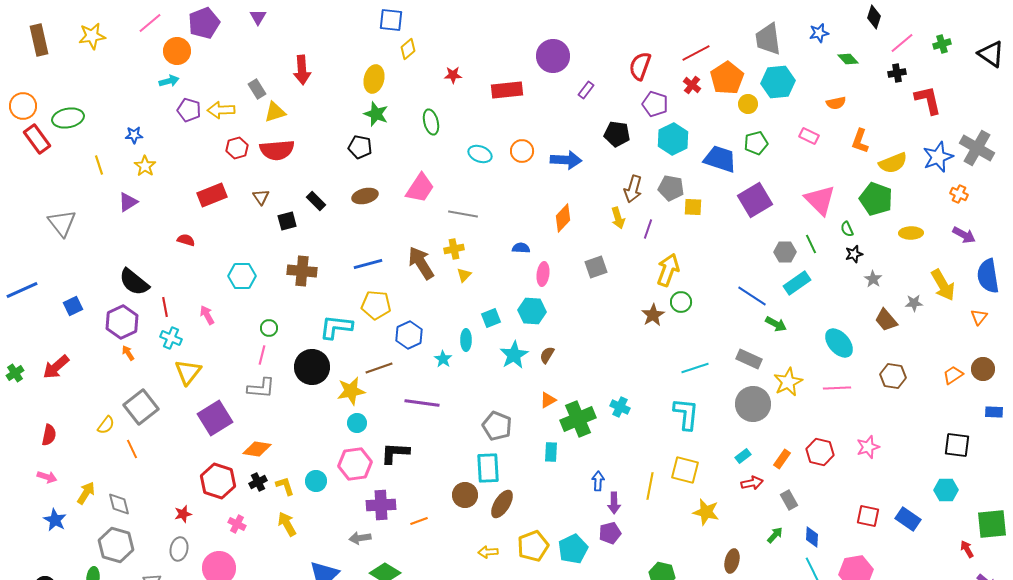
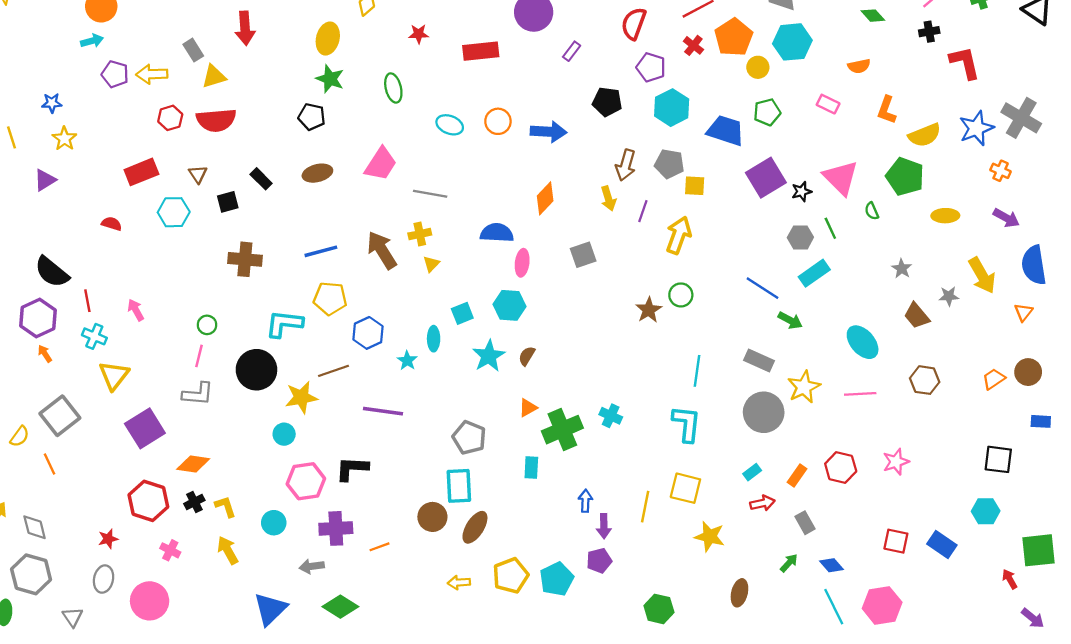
blue semicircle: (521, 248) -> (497, 233), size x1.6
black star: (854, 254) -> (802, 191), moved
yellow arrow: (668, 270) -> (679, 235), moved
cyan hexagon: (242, 276) -> (174, 212), moved
cyan line: (695, 368) -> (697, 371), turned -64
cyan circle: (357, 423) -> (284, 434), moved
cyan circle: (316, 481) -> (274, 523), moved
blue diamond: (812, 537) -> (831, 565), turned -45

